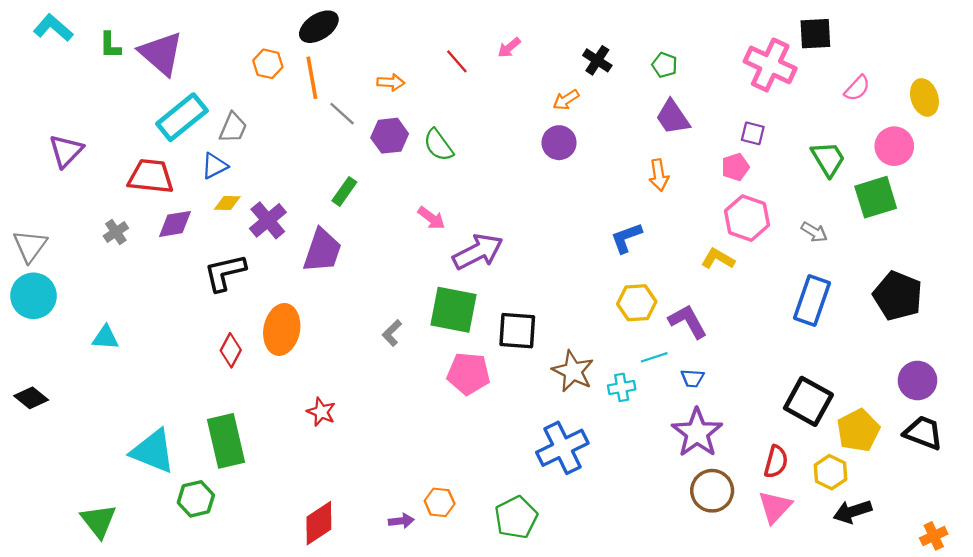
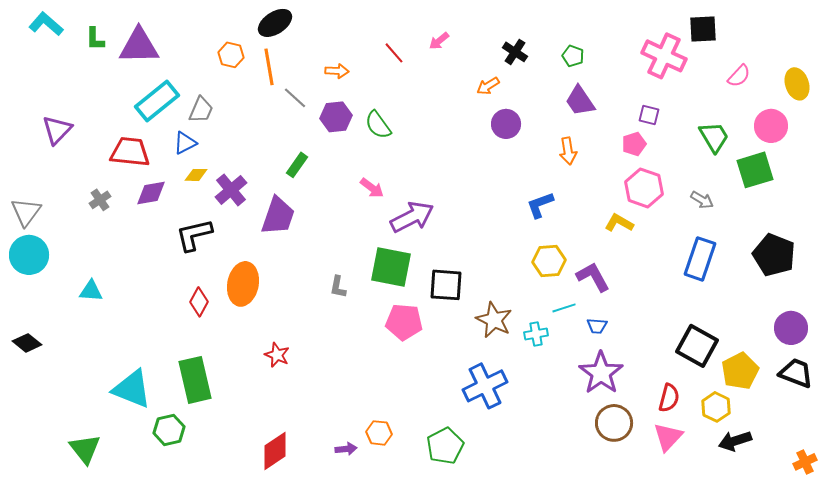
purple triangle: (161, 53) -> (139, 46), turned -42
purple circle: (559, 143) -> (506, 124), moved
gray L-shape: (392, 333) -> (338, 287), turned -35

